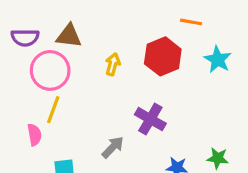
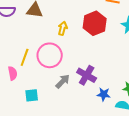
pink circle: (50, 70) -> (50, 55), moved
purple cross: (150, 119) -> (87, 75), moved

